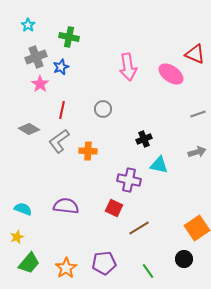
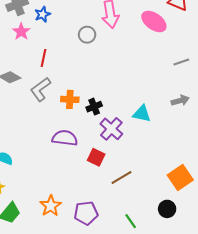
gray circle: (103, 109) -> (87, 35), moved
black cross: (144, 139) -> (94, 107), moved
purple cross: (129, 180) -> (111, 129), turned 30
purple semicircle: (66, 206) -> (65, 138), moved
orange star: (66, 268) -> (51, 206), moved

